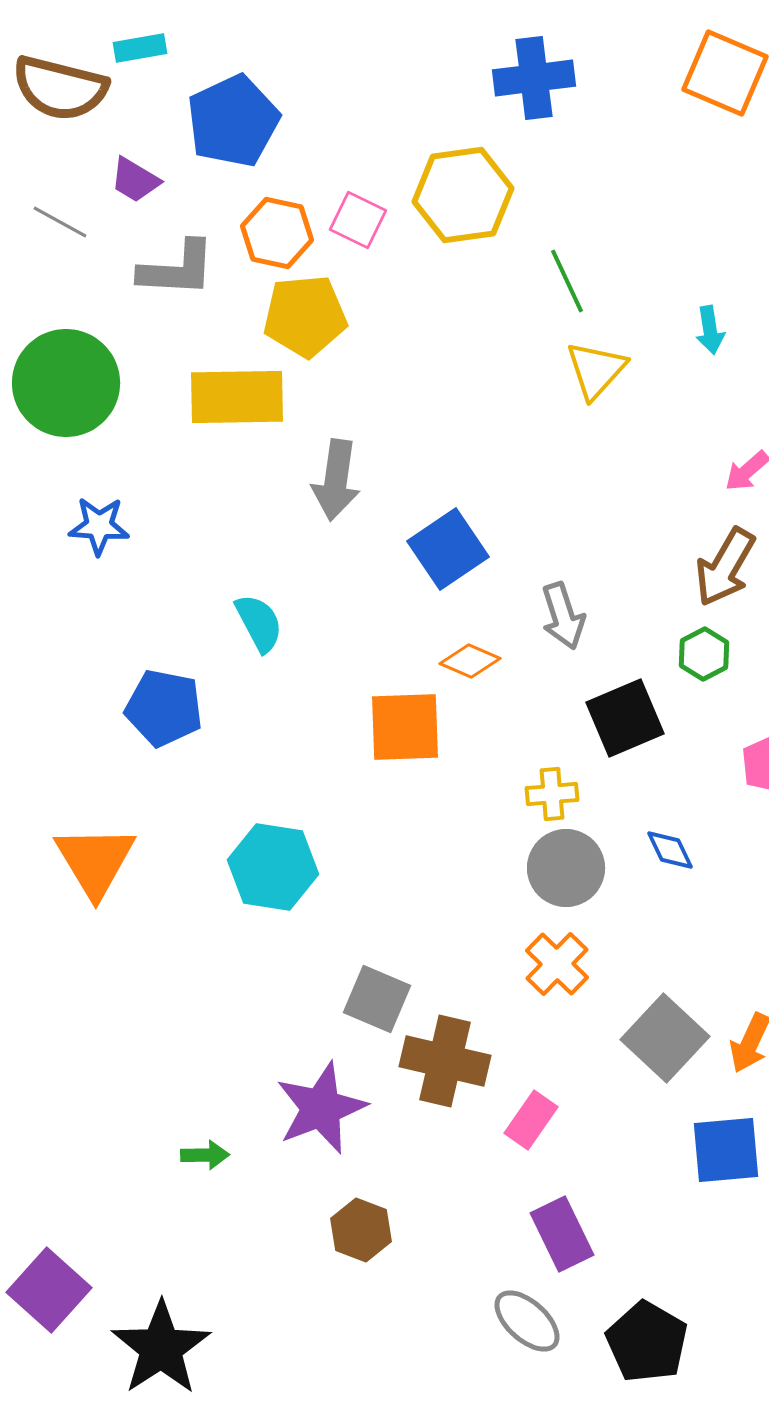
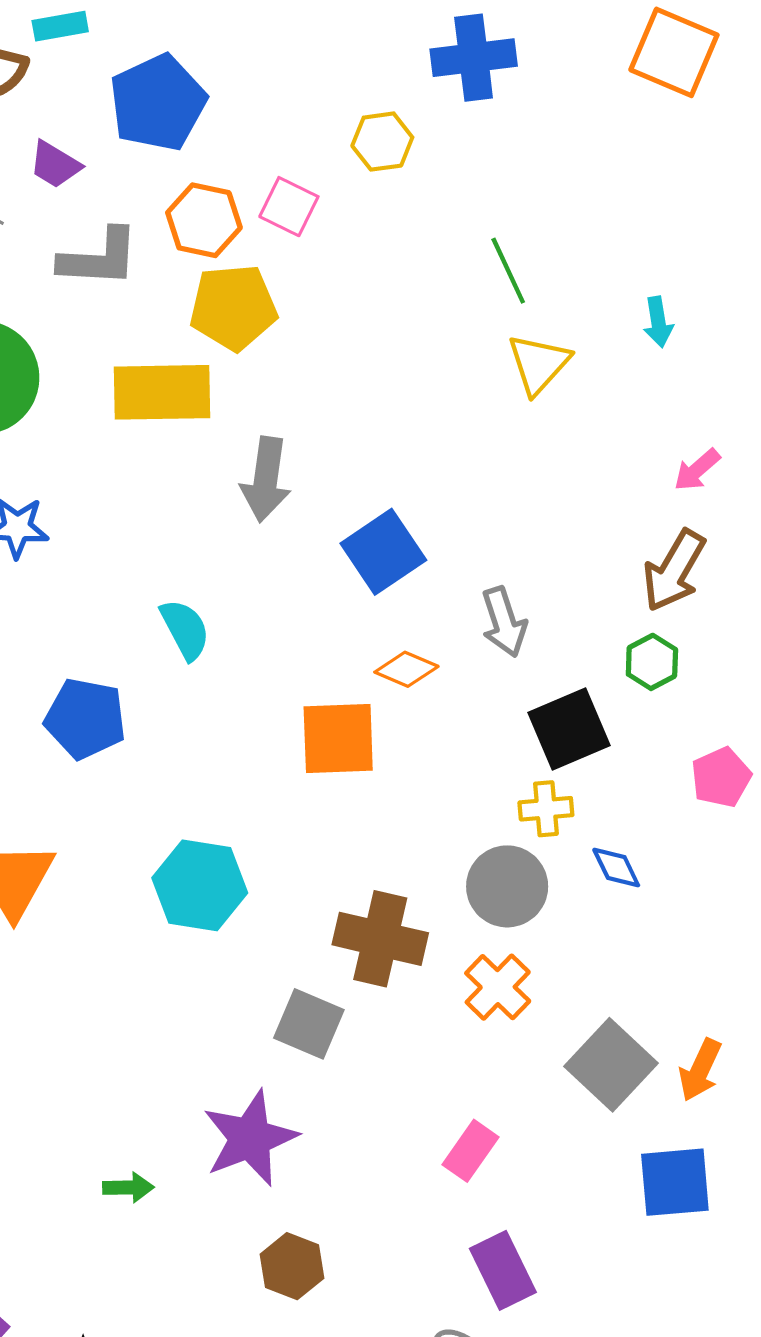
yellow hexagon: (463, 195) -> (382, 142), moved, size x0.6
yellow cross: (552, 794) -> (546, 809), moved
brown cross: (445, 1061) -> (380, 939), moved

